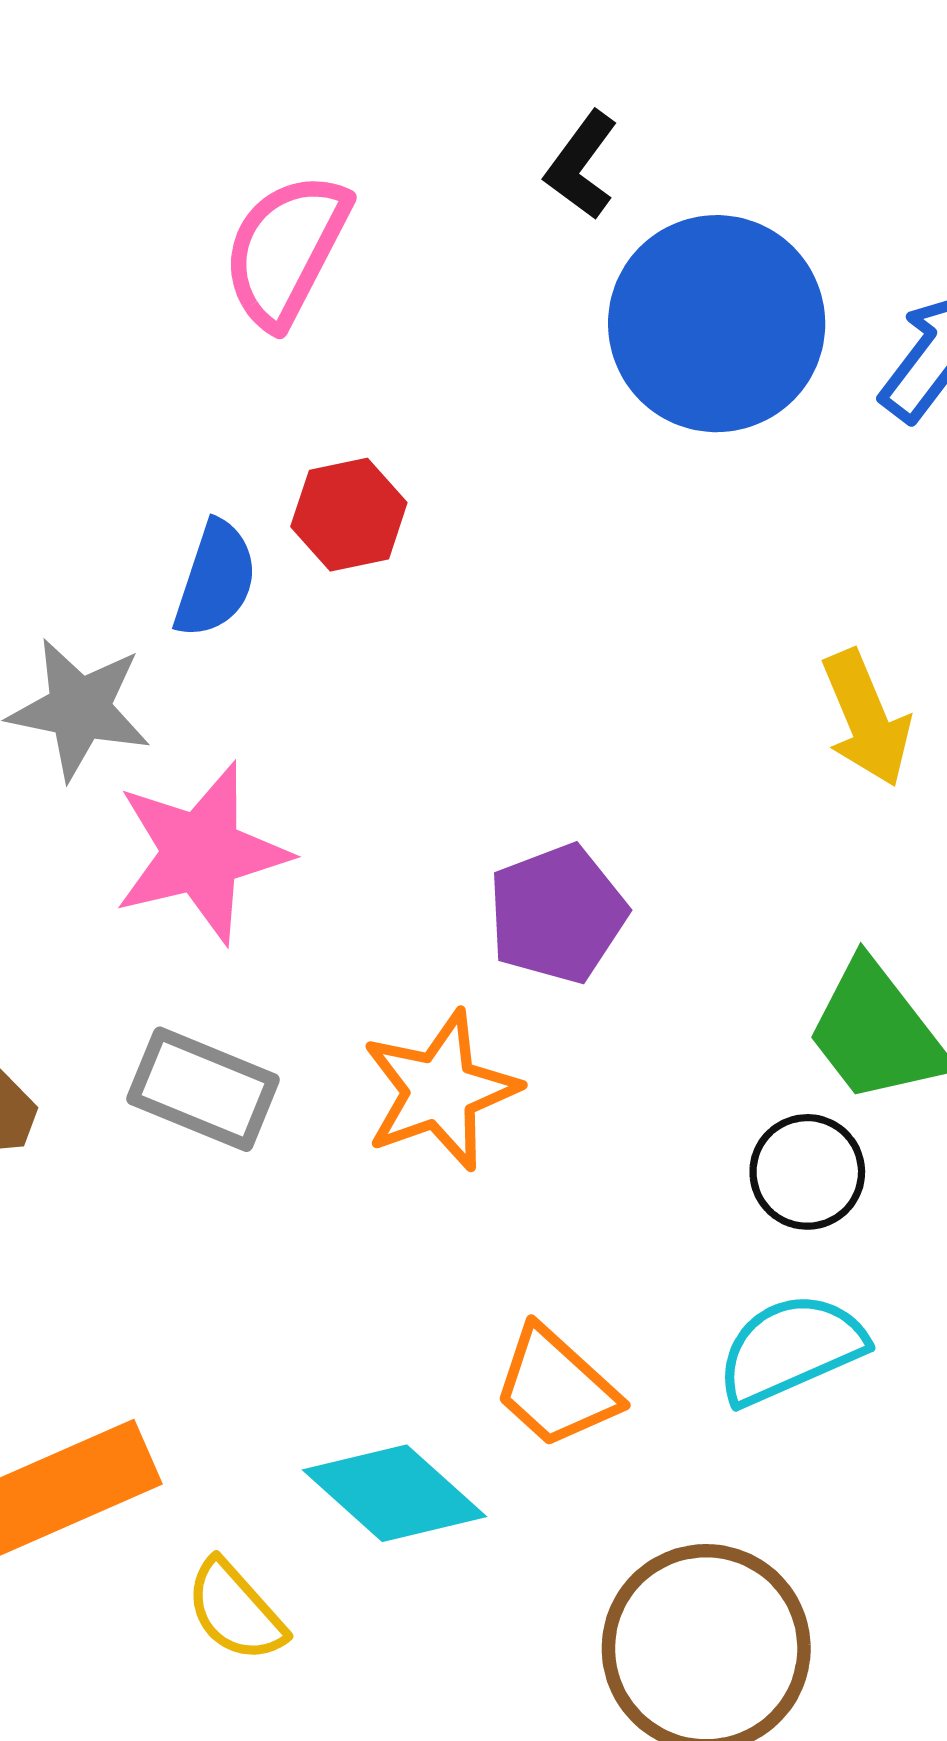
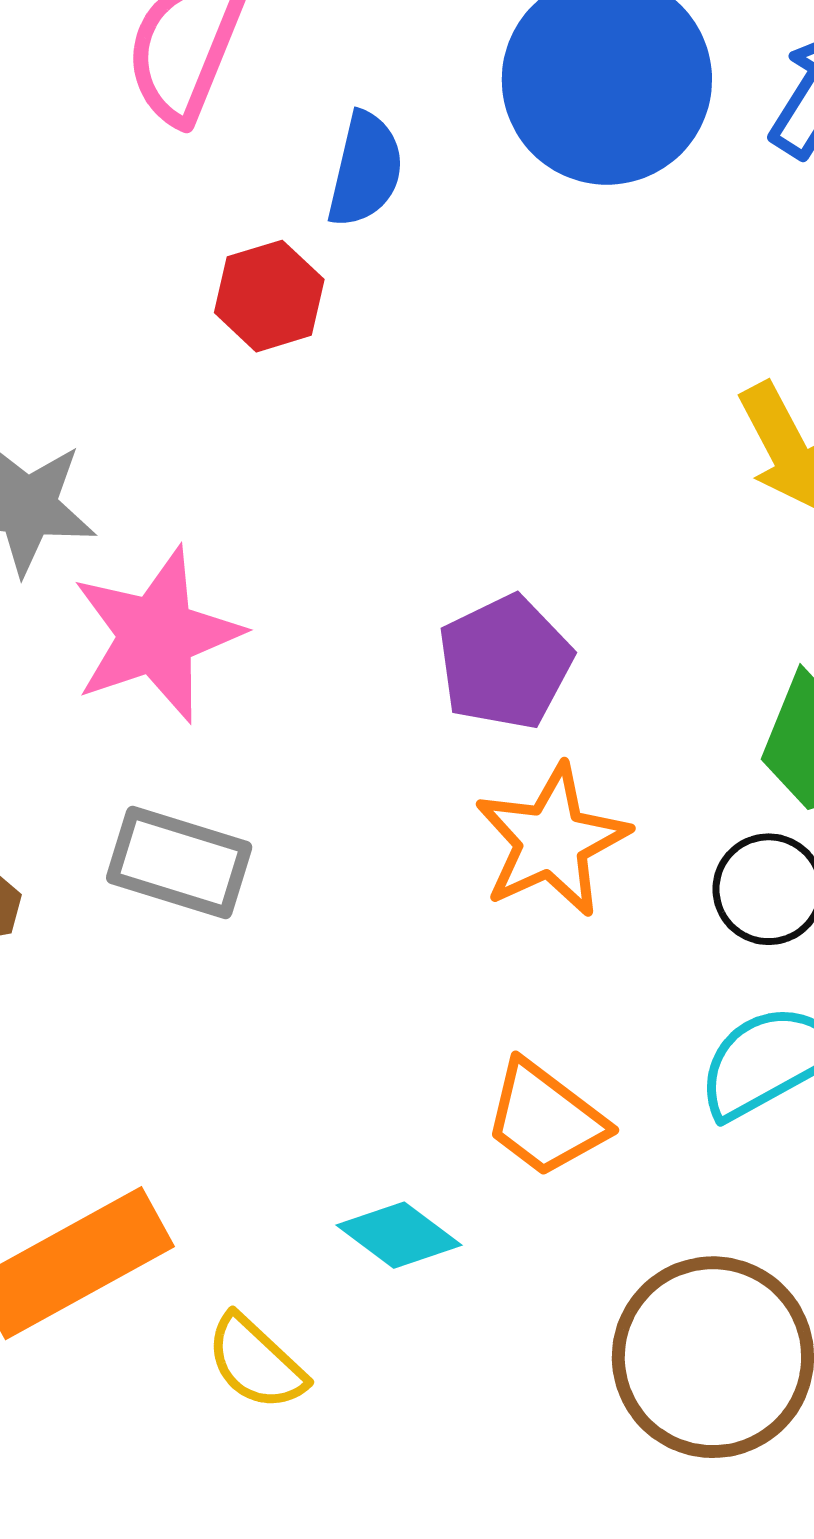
blue semicircle: (216, 579) -> (365, 169), moved
orange star: (440, 1090) -> (552, 841), moved
cyan diamond: (394, 1493) -> (399, 1235), size x0.7

